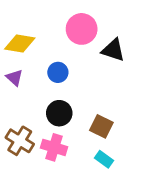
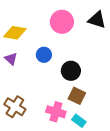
black triangle: (113, 50) -> (97, 20), moved
black circle: (59, 113) -> (71, 71), moved
pink cross: (54, 147) -> (56, 112), moved

